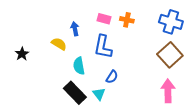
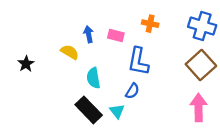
pink rectangle: (104, 19) -> (116, 35), moved
blue L-shape: (103, 47) -> (138, 61), moved

